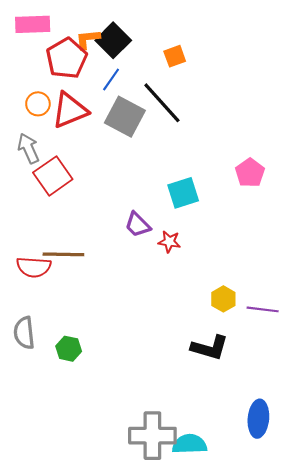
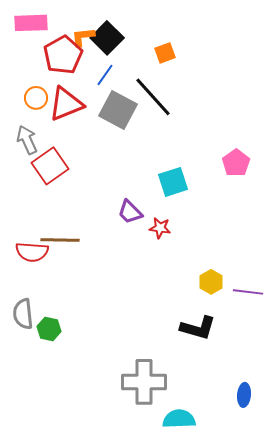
green hexagon: (69, 349) -> (49, 329), moved
blue ellipse: (258, 419) -> (244, 395), size x0.7
gray cross: (152, 436) -> (144, 382), moved

